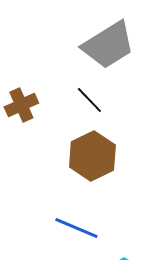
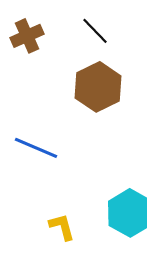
blue line: (76, 228) -> (36, 148), moved

